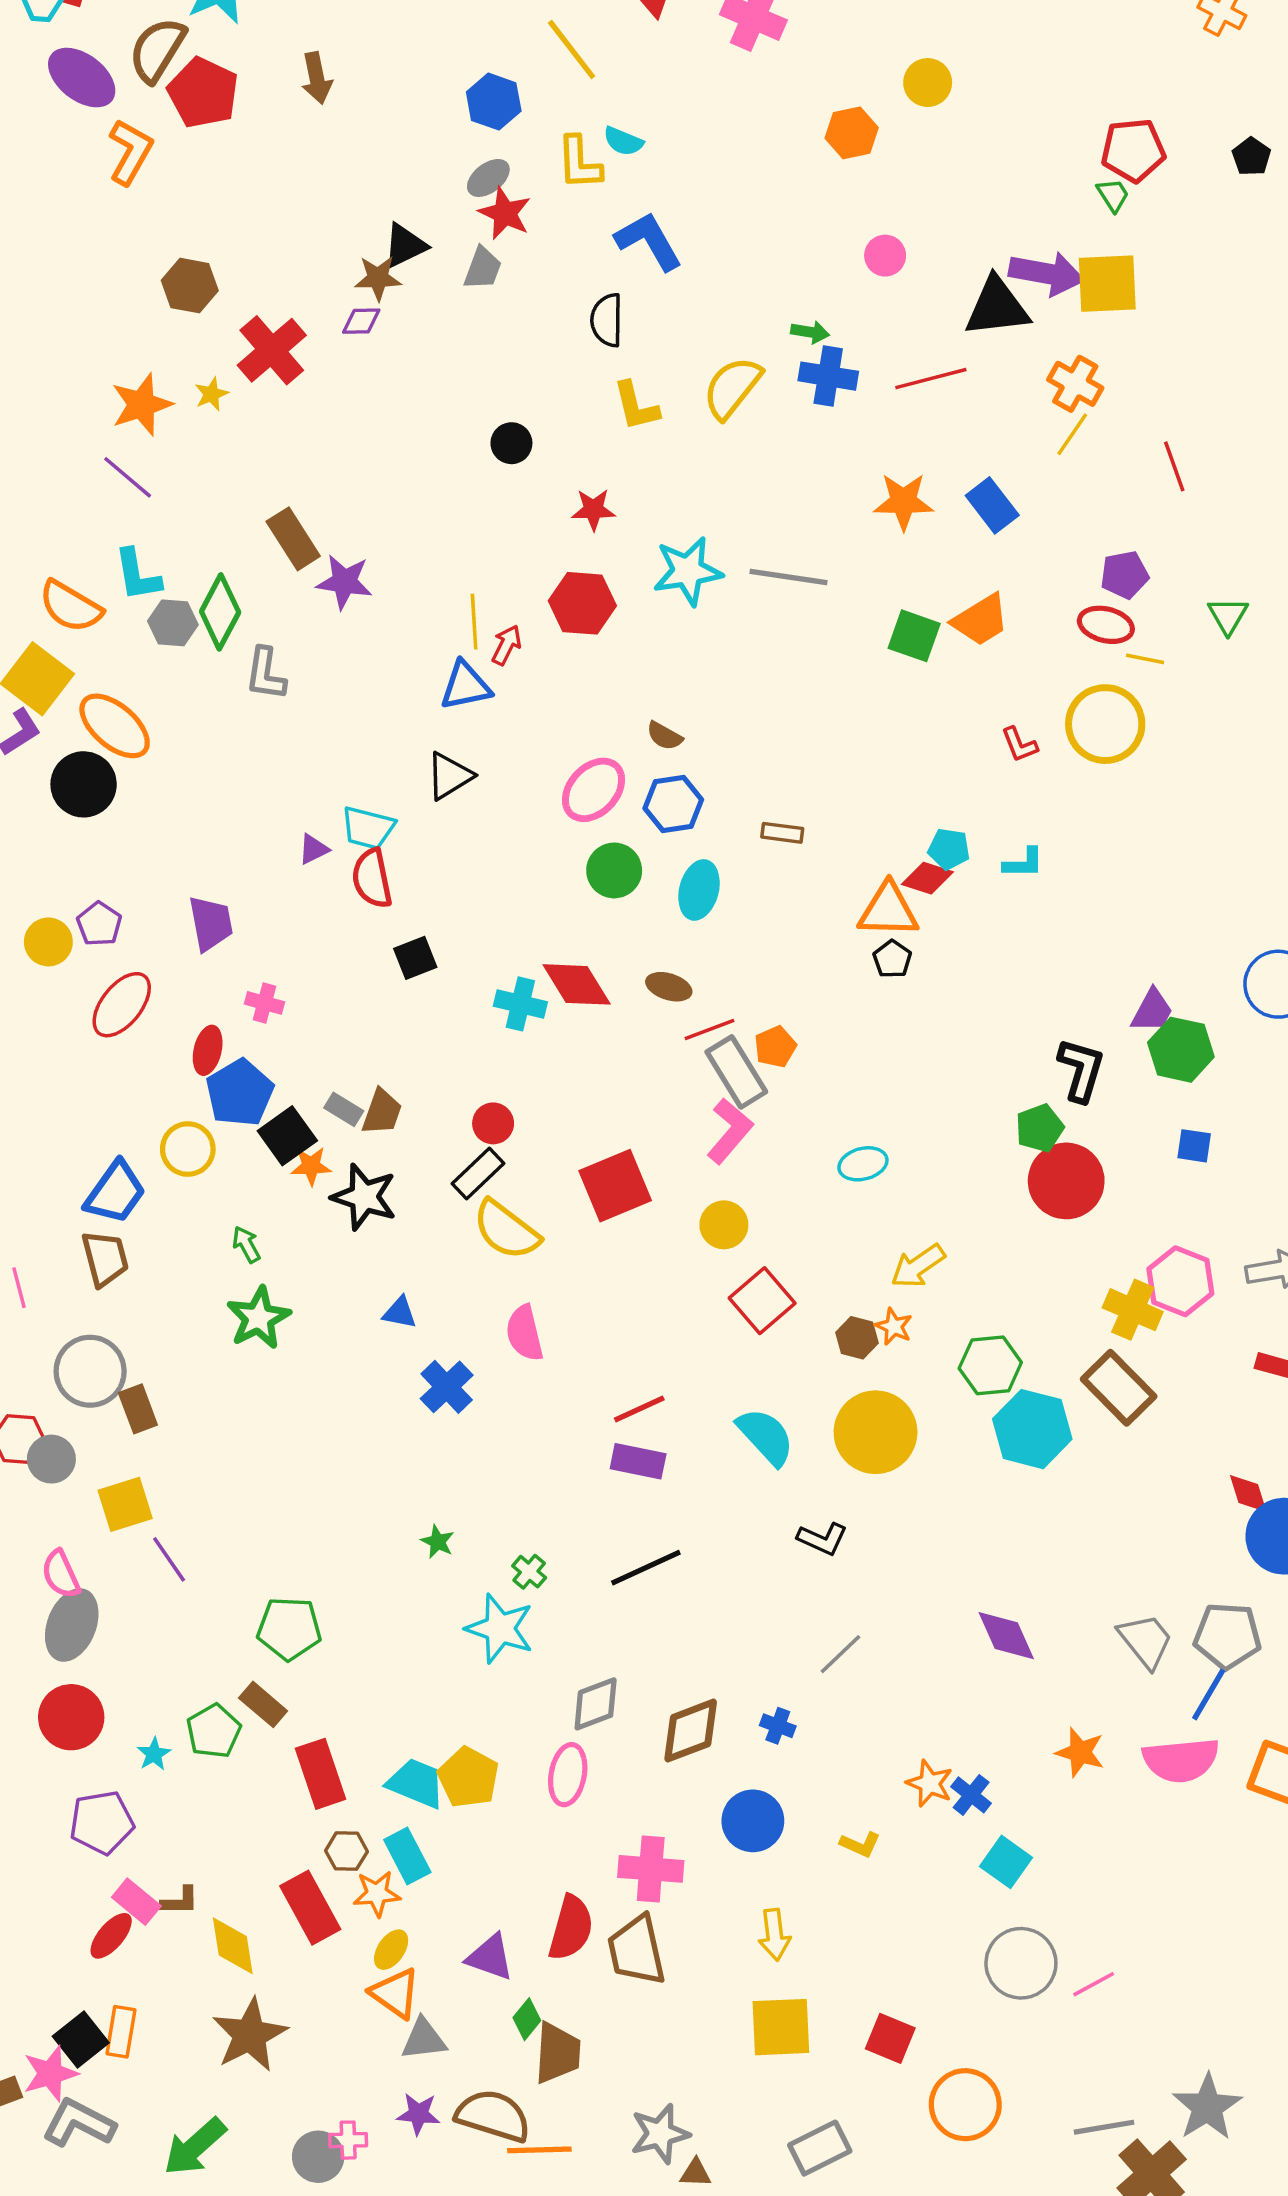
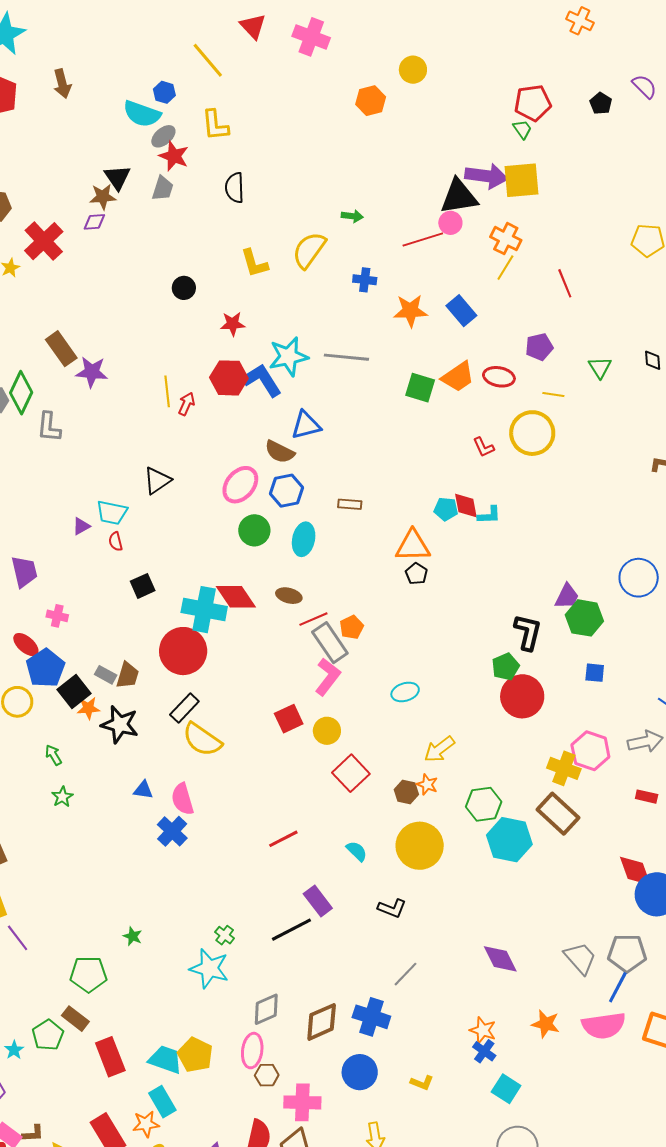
blue hexagon: (494, 102) -> (164, 92), size x0.7
cyan semicircle: (623, 141) -> (142, 114), moved, size x1.6
blue L-shape: (649, 241) -> (262, 380), moved
black triangle: (405, 246) -> (117, 177), turned -36
pink circle: (885, 256) -> (450, 223), moved
black semicircle: (607, 320) -> (235, 188), moved
blue cross: (828, 376) -> (365, 280), moved, size x0.7
red ellipse: (1106, 625) -> (499, 377), moved
blue triangle: (465, 686) -> (306, 425), moved
brown semicircle: (664, 736) -> (280, 452), size x1.4
red semicircle: (372, 878) -> (116, 542), size x0.6
red diamond: (927, 878) -> (466, 506), moved, turned 64
cyan cross: (520, 1004) -> (204, 610), size x1.5
red ellipse: (208, 1050) -> (26, 645), turned -60
red circle: (493, 1123) -> (183, 651), moved, size x2.0
red square: (615, 1186) -> (289, 719), moved, size x0.7
green star: (259, 1318) -> (62, 797), size x0.6
pink semicircle: (525, 1333) -> (182, 799), moved
cyan semicircle: (766, 1436) -> (357, 851), size x0.6
purple rectangle: (638, 1461) -> (318, 901), moved, turned 44
red diamond: (1248, 1494) -> (635, 871), size x1.4
green star: (438, 1542) -> (133, 936), moved
blue cross: (778, 1726) -> (371, 1017), size x1.8
orange star: (930, 1783) -> (483, 1030), moved
brown hexagon: (346, 1851) -> (267, 1075), moved

